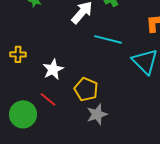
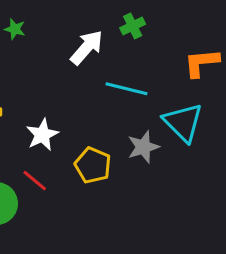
gray star: (97, 114) -> (143, 147), moved

